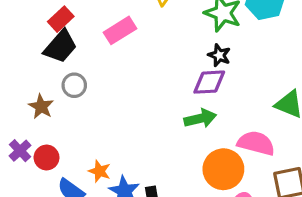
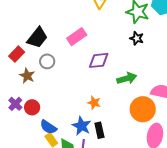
red rectangle: (61, 19) -> (17, 54), moved
pink rectangle: (120, 30) -> (77, 37), moved
purple diamond: (209, 82) -> (99, 60), moved
orange star: (100, 171) -> (94, 103), moved

